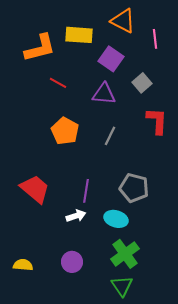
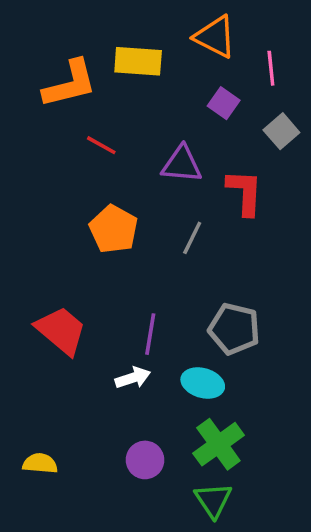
purple square: (111, 59) -> (224, 103), moved, size x0.7
gray square: (142, 83) -> (281, 131), moved
red L-shape: (157, 121) -> (245, 192), moved
purple circle: (72, 262) -> (145, 460), moved

